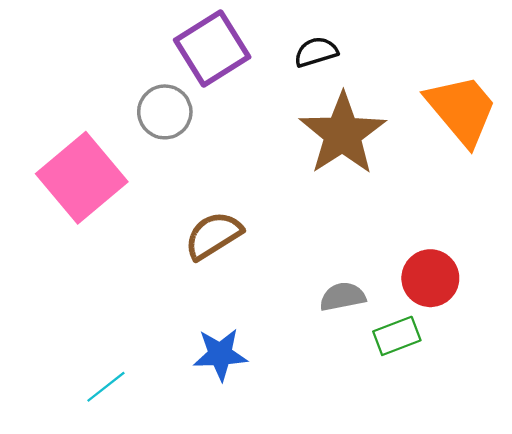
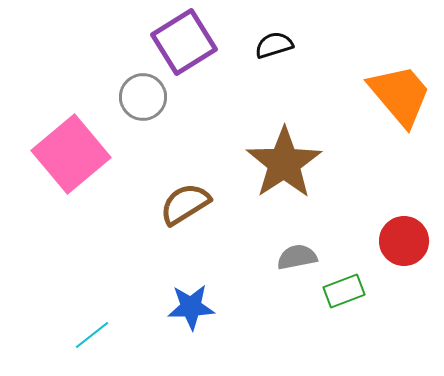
brown star: (343, 134) -> (284, 163), moved
red circle: (430, 278) -> (404, 241), moved

